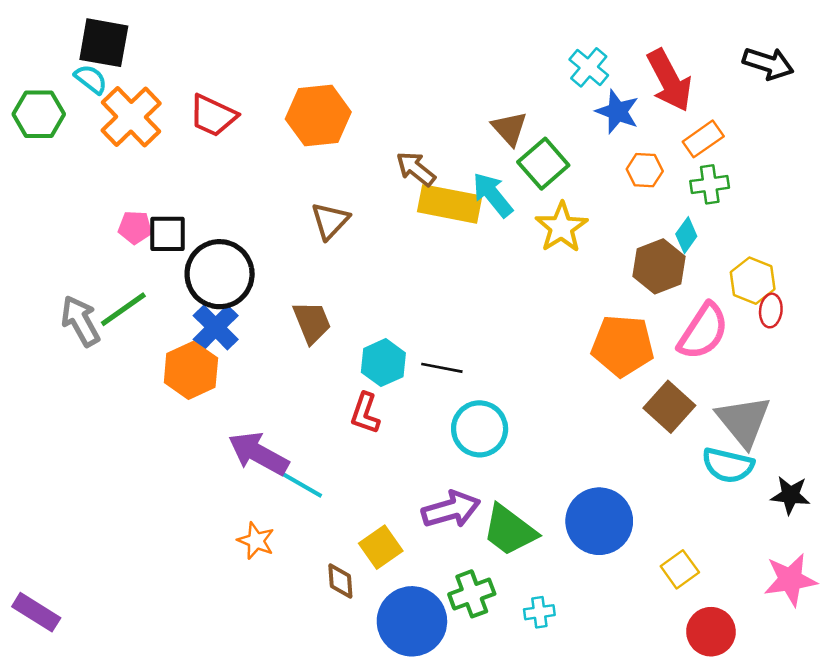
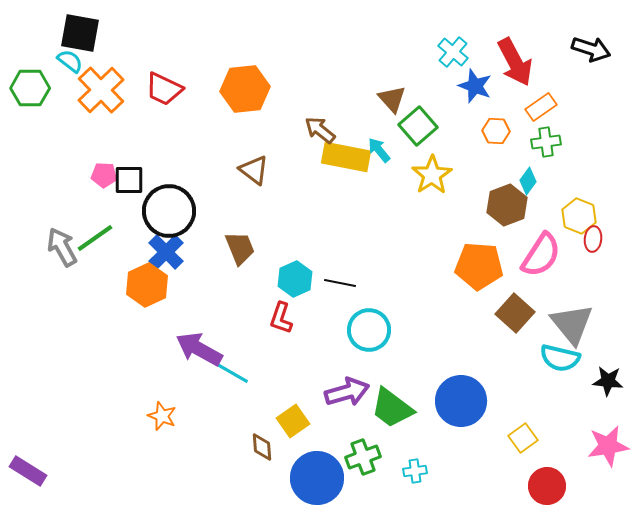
cyan arrow: (493, 195) -> (379, 150), size x0.7
brown triangle: (330, 221) -> (254, 170), turned -36
orange star: (256, 541) -> (162, 416), moved

